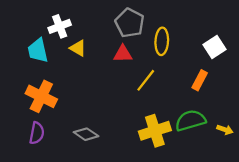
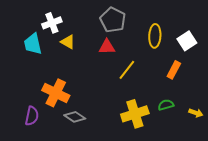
yellow ellipse: (162, 41) -> (155, 36), moved
orange cross: (41, 96) -> (56, 93), moved
green semicircle: (190, 120) -> (166, 105), size x0.6

